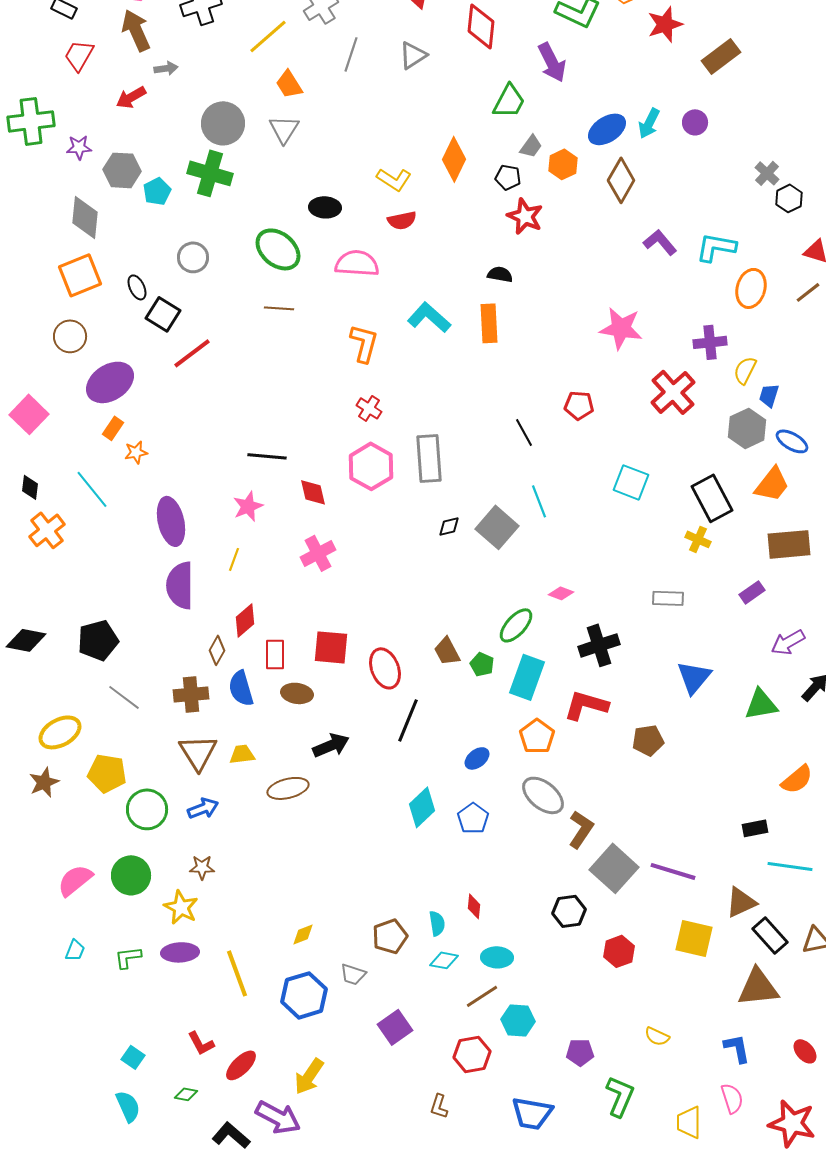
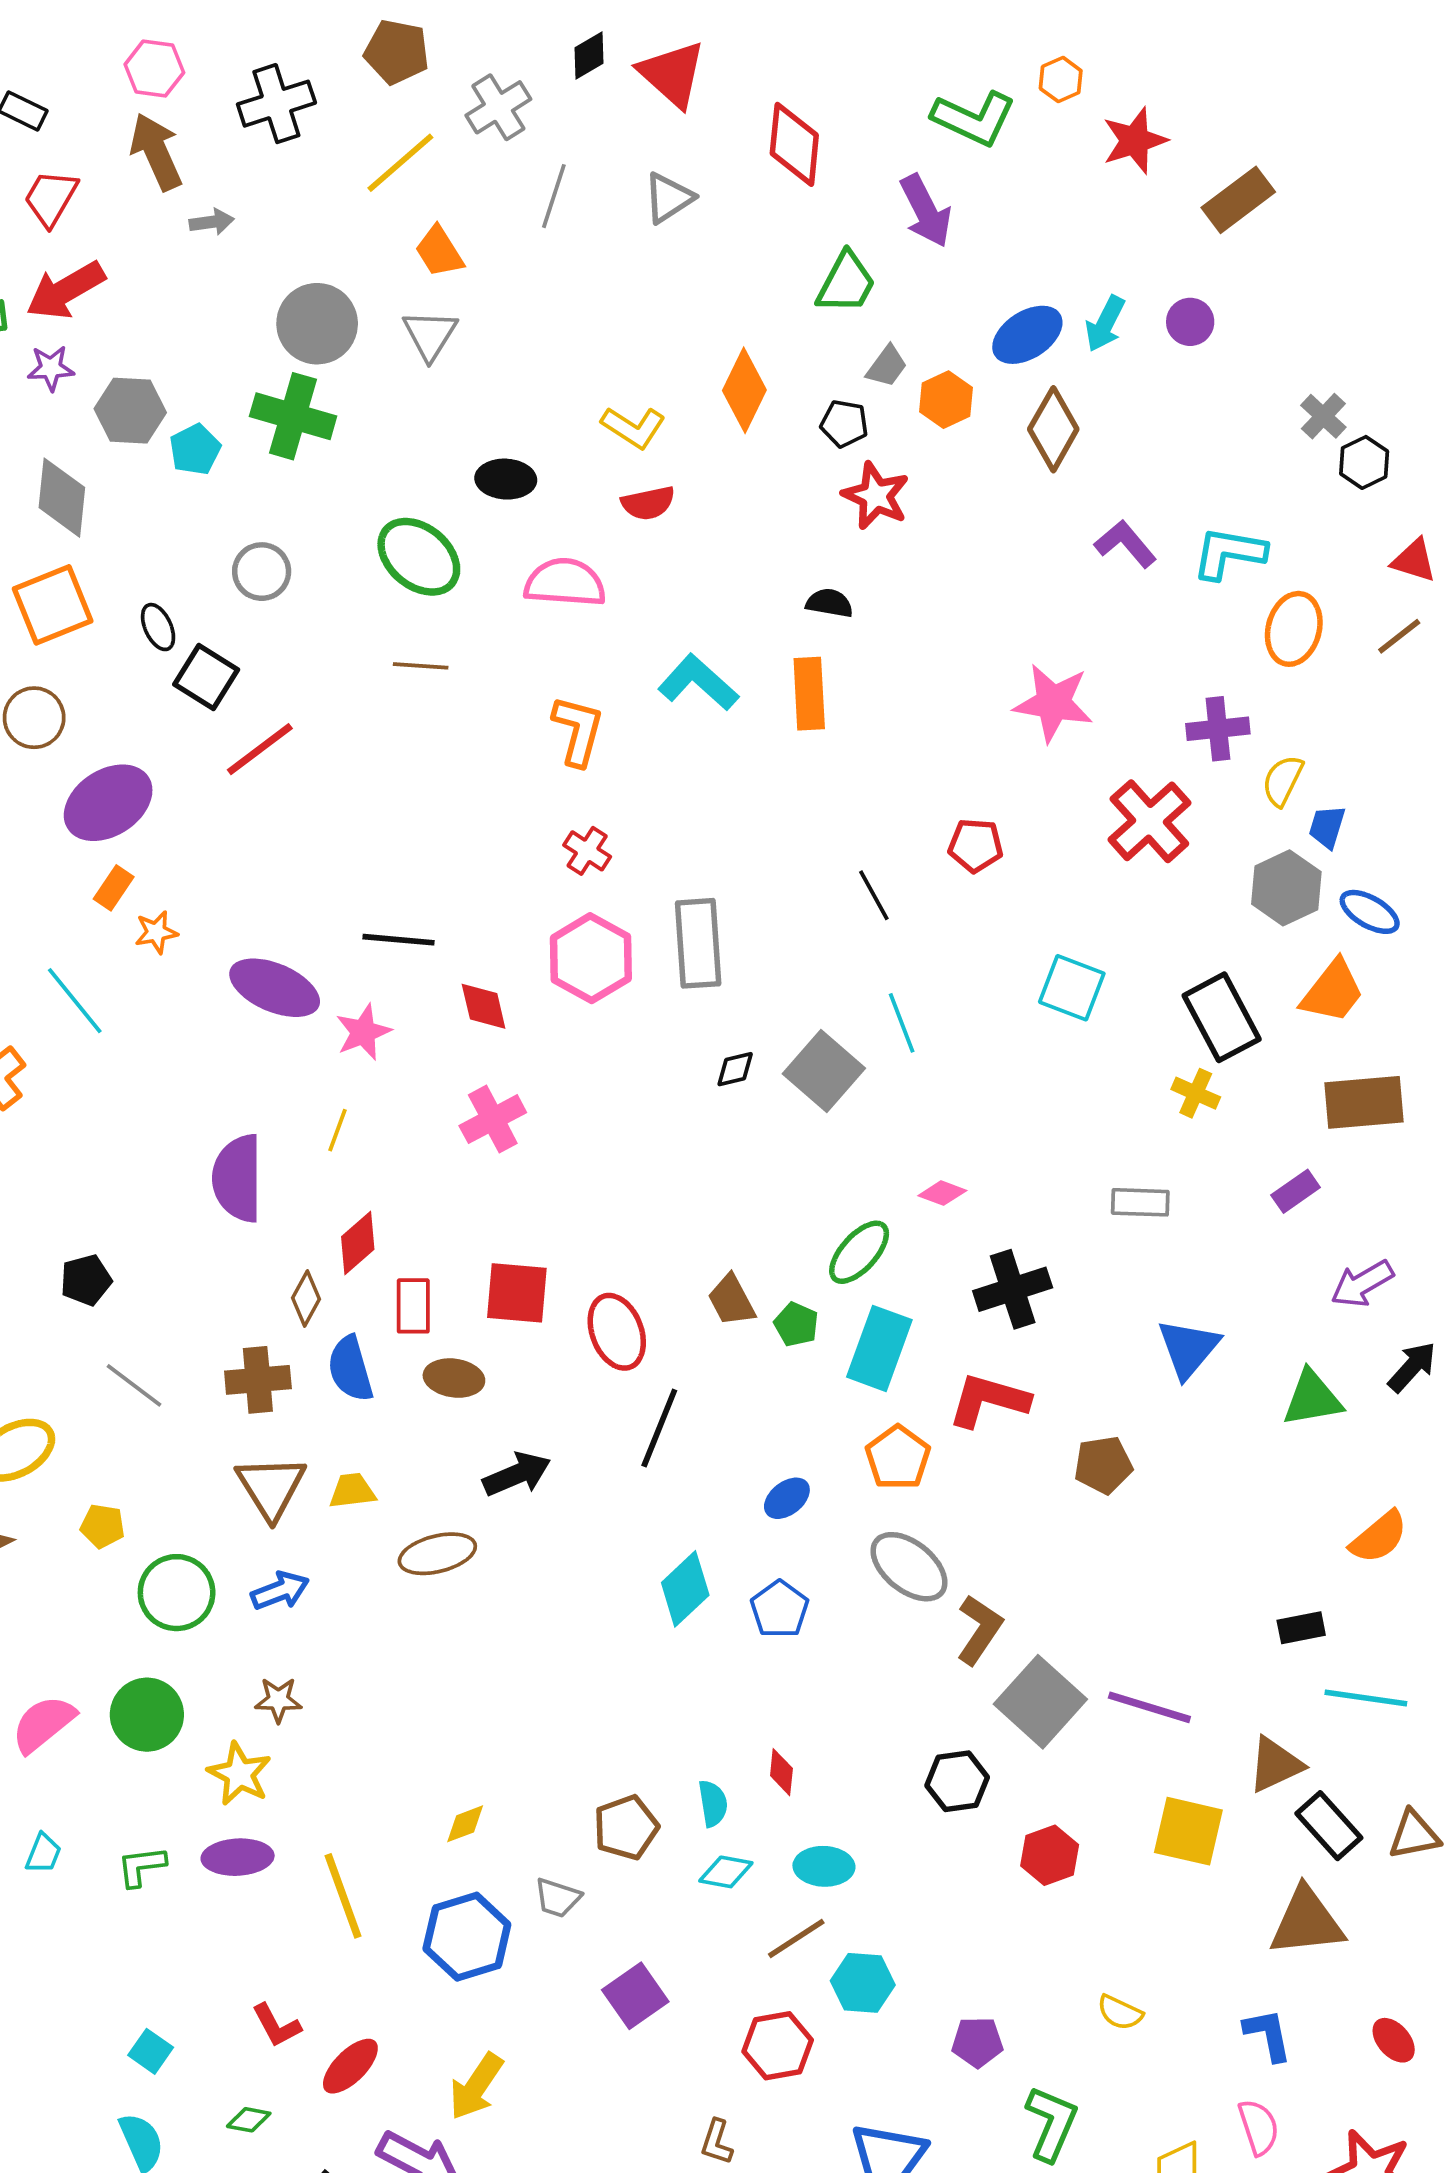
red arrow: (131, 97) -> (66, 290), moved, size x1.4
purple ellipse: (171, 521) -> (275, 988), moved, turned -54
black pentagon: (98, 640) -> (86, 1280), size x0.7
yellow pentagon: (107, 773) -> (103, 1526), size x0.6

